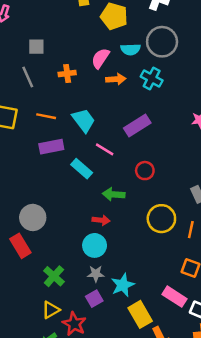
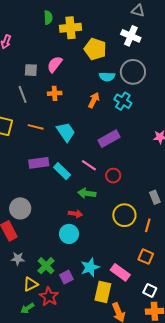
pink semicircle: (100, 58) -> (55, 64), moved
orange arrow: (116, 79) -> (94, 100), turned -63
purple rectangle: (51, 147) -> (39, 163), moved
pink line: (105, 149) -> (89, 165), moved
gray star: (96, 274) -> (18, 259), moved
green cross: (54, 276) -> (46, 266), moved
pink rectangle: (174, 297) -> (120, 272), moved
yellow rectangle: (140, 314) -> (103, 292), turned 40

